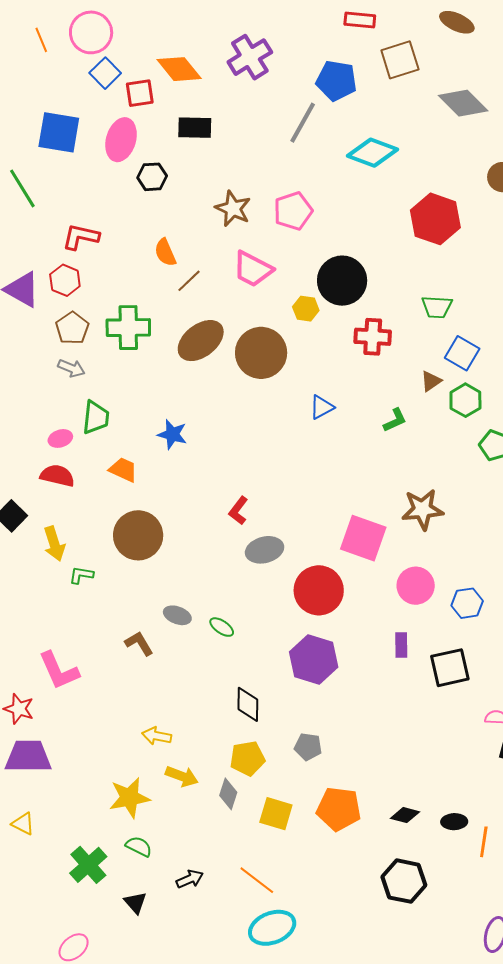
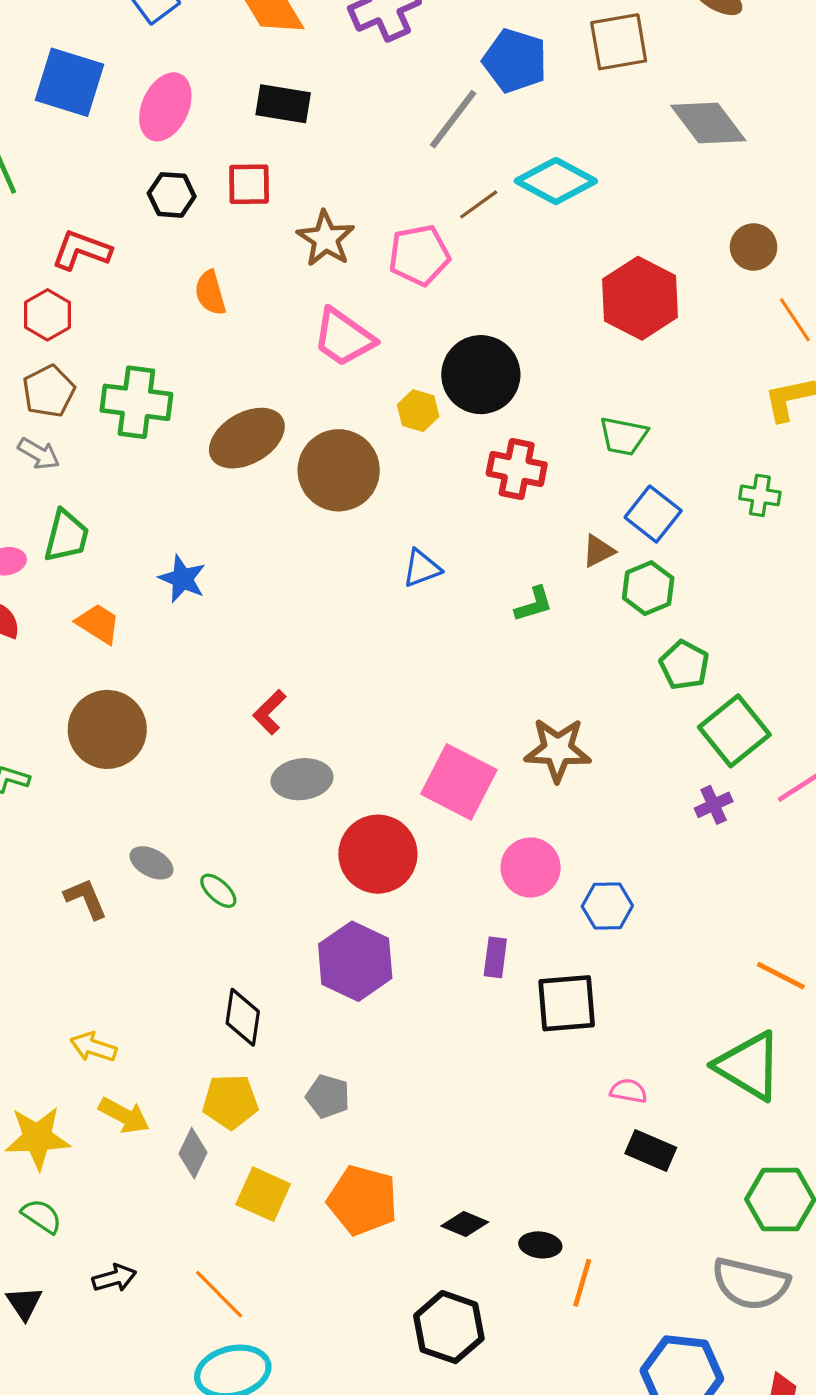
red square: (140, 93) -> (249, 184), moved
black hexagon: (152, 177) -> (172, 195), moved
brown line: (189, 281) -> (479, 204), moved

